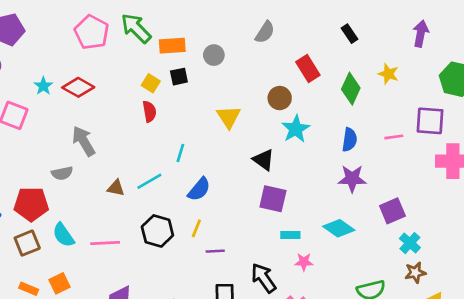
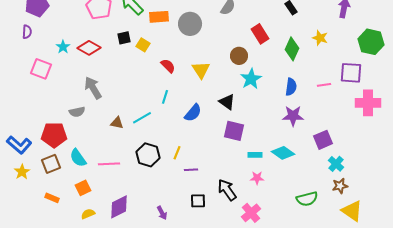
gray circle: (214, 55) -> (190, 24), size x1.5
black square: (179, 77) -> (124, 38), moved
red semicircle: (149, 111) -> (168, 66), moved, turned -35
blue semicircle: (199, 189) -> (193, 113), moved
cyan rectangle: (290, 235) -> (255, 155), moved
orange square: (59, 283) -> (83, 188), moved

